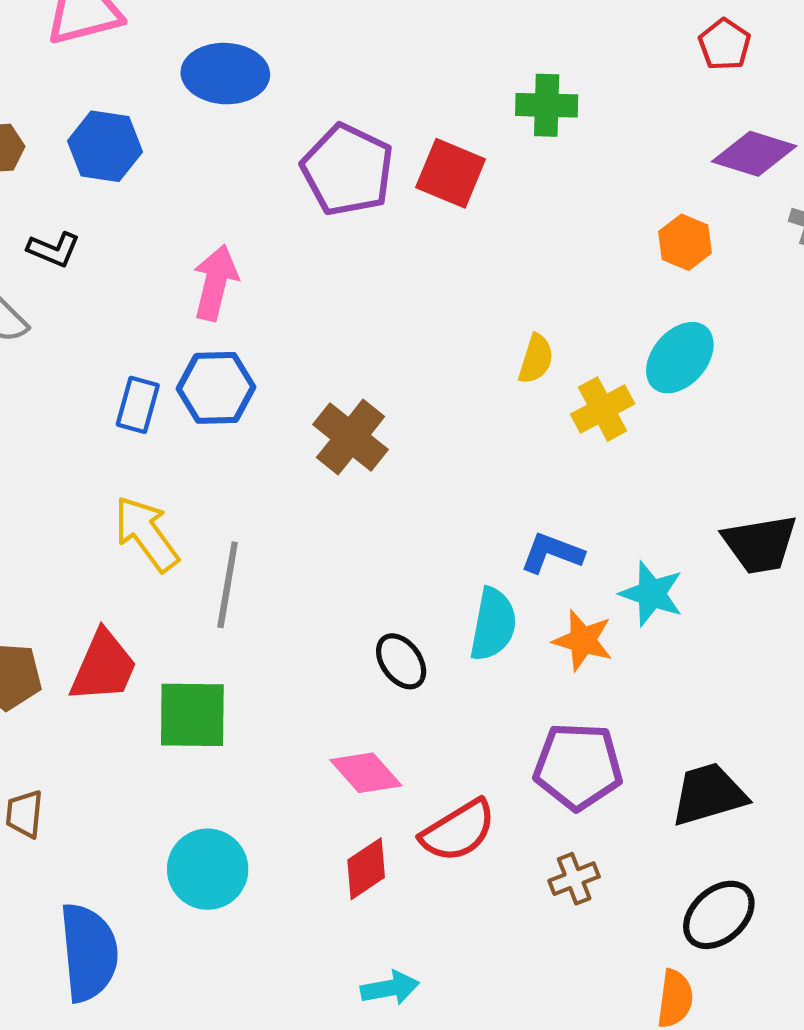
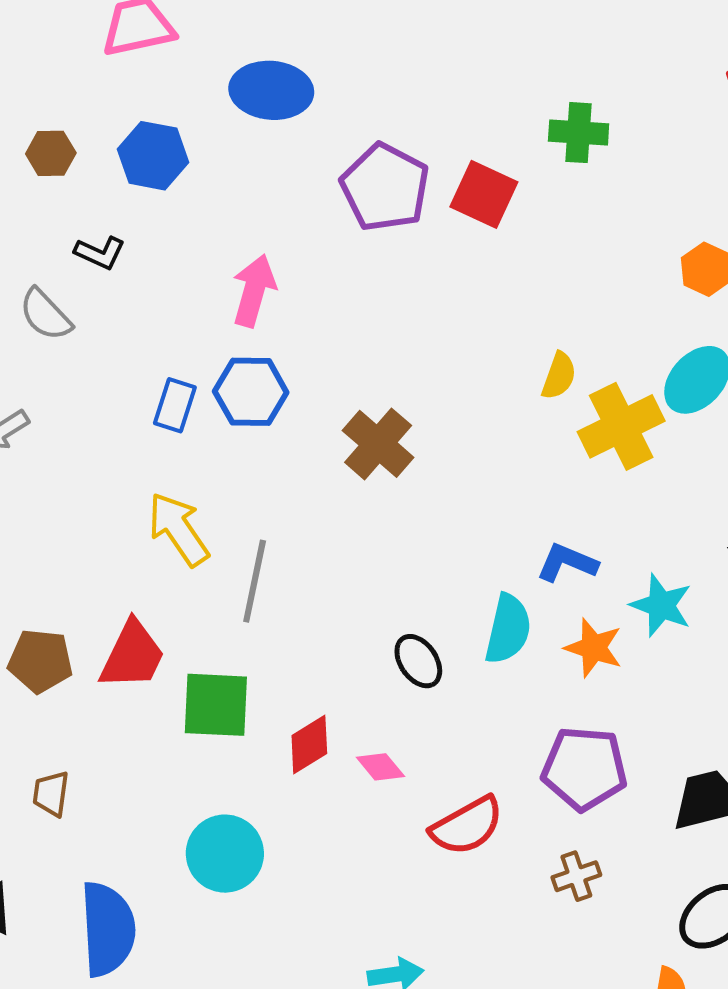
yellow cross: (603, 409) -> (621, 426), size x1.4
pink diamond: (366, 773) -> (380, 767), size x0.7
red diamond: (366, 869) -> (309, 745), moved

